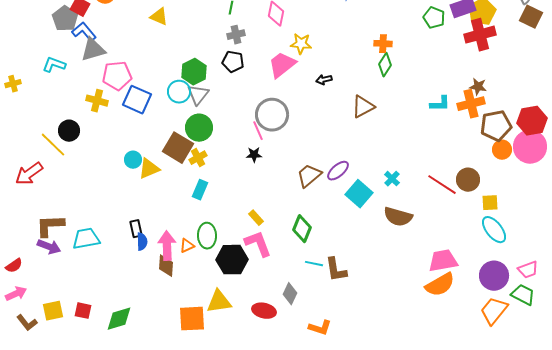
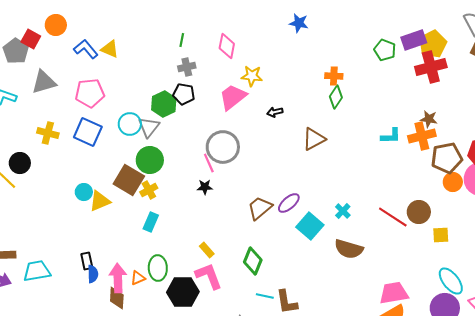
blue L-shape: (84, 32) -> (86, 49), moved
green hexagon: (194, 72) -> (164, 104), moved
pink pentagon: (117, 76) -> (90, 93), moved
cyan ellipse: (494, 230) -> (451, 281), moved

